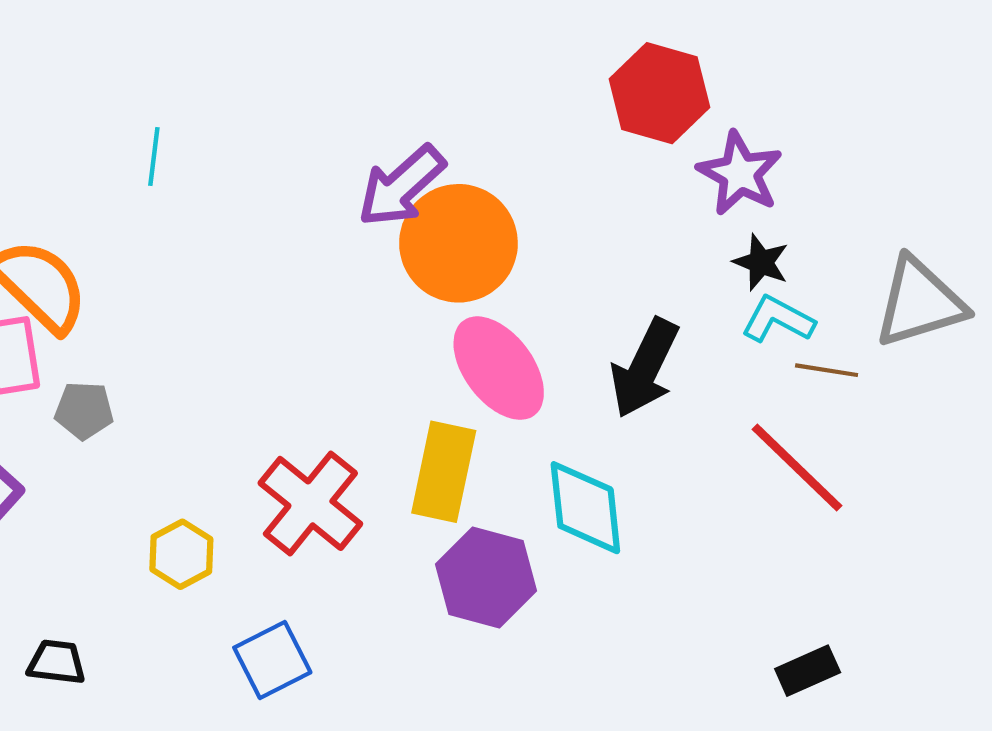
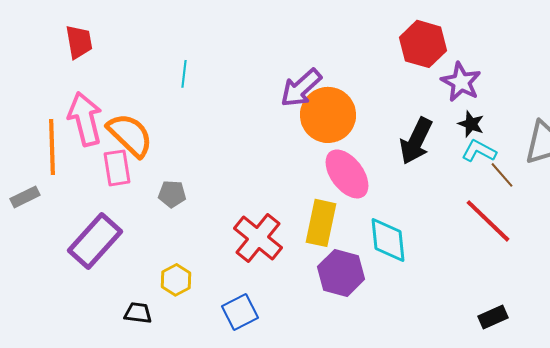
black arrow: (645, 368) -> (416, 141), moved
brown line: (827, 370) -> (502, 175), turned 40
gray pentagon: (84, 410) -> (172, 194), moved
yellow hexagon: (181, 554) -> (176, 280), moved

